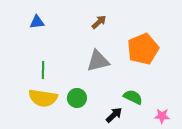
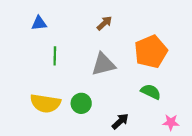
green line: (43, 70) -> (55, 56), moved
green semicircle: (133, 97) -> (151, 92), moved

